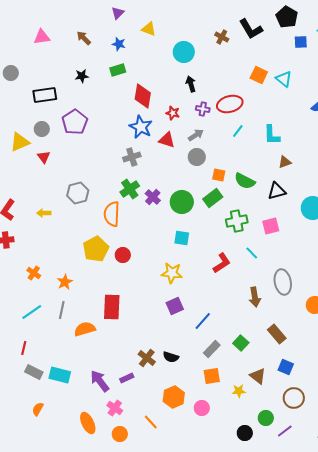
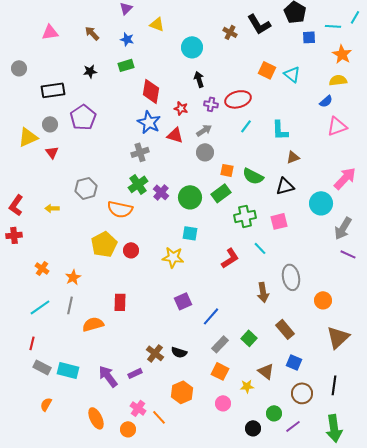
orange semicircle: (112, 214) -> (120, 209), turned -80
yellow star: (172, 273) -> (173, 257), moved
red rectangle: (112, 307) -> (120, 302), size x0.7
orange square: (212, 376) -> (220, 371), turned 36
pink cross: (115, 408) -> (138, 408), moved
pink circle: (202, 408) -> (223, 403), moved

